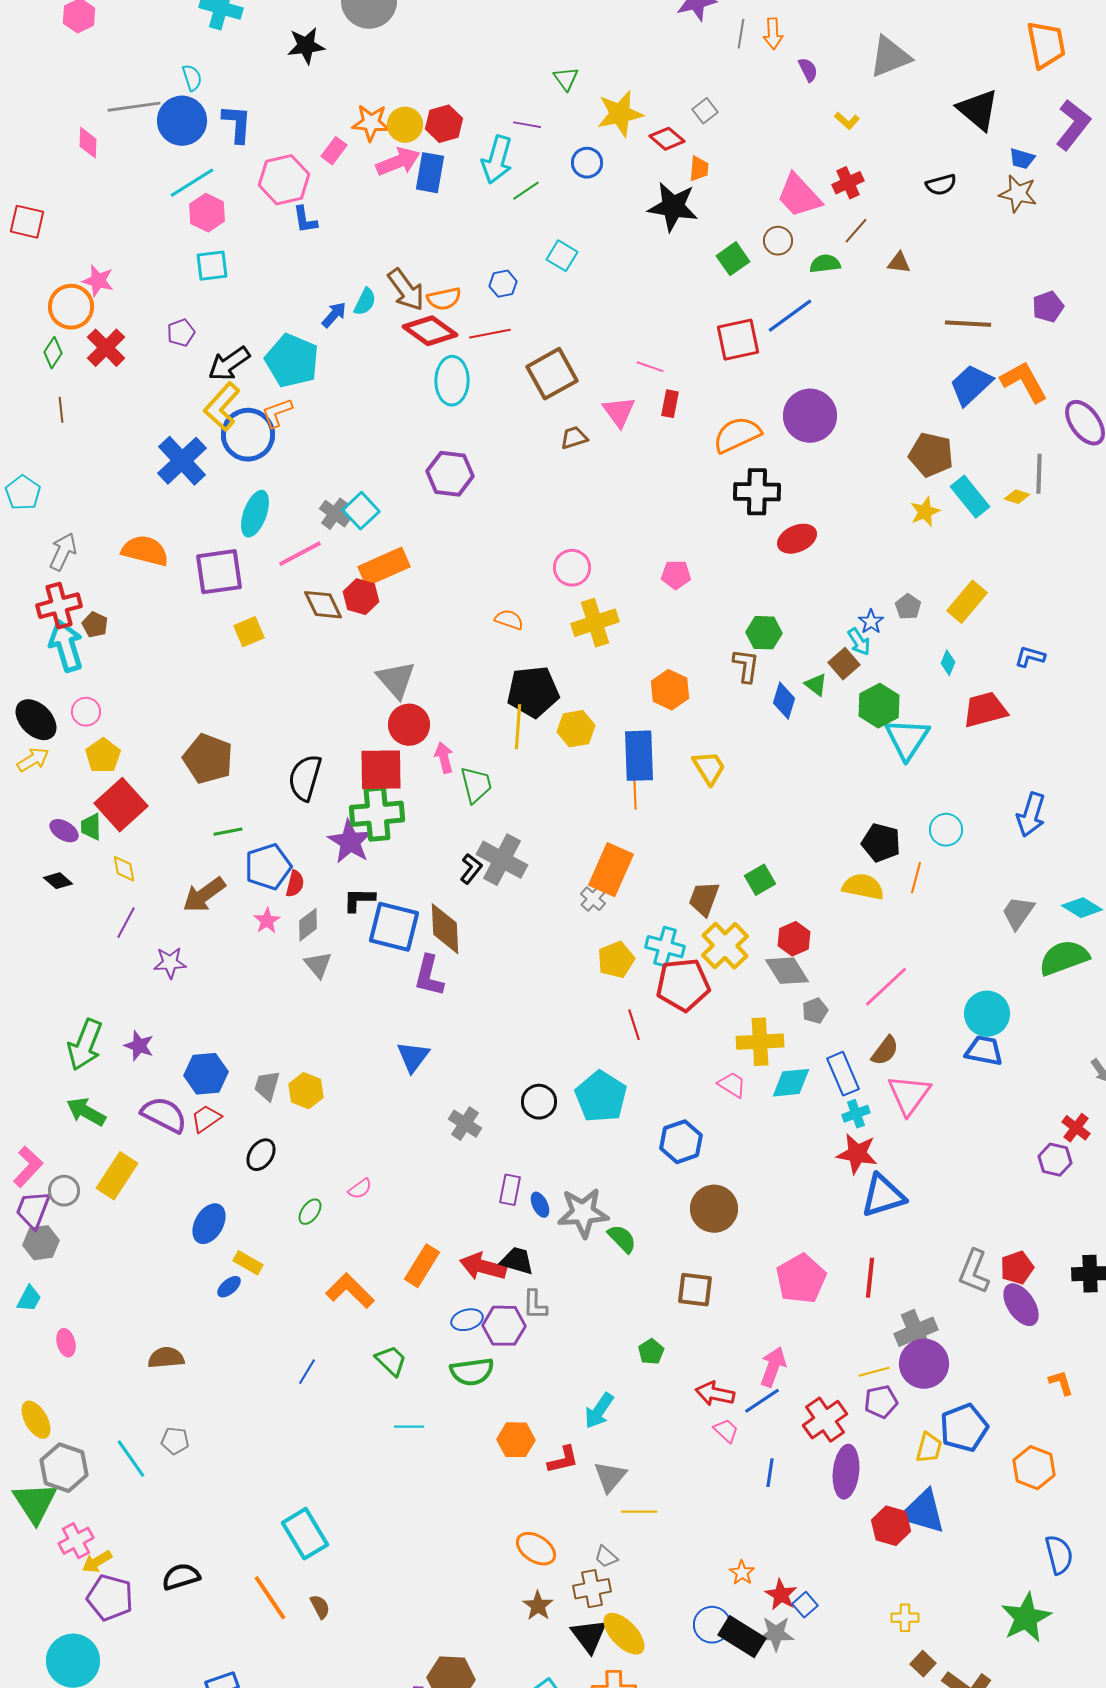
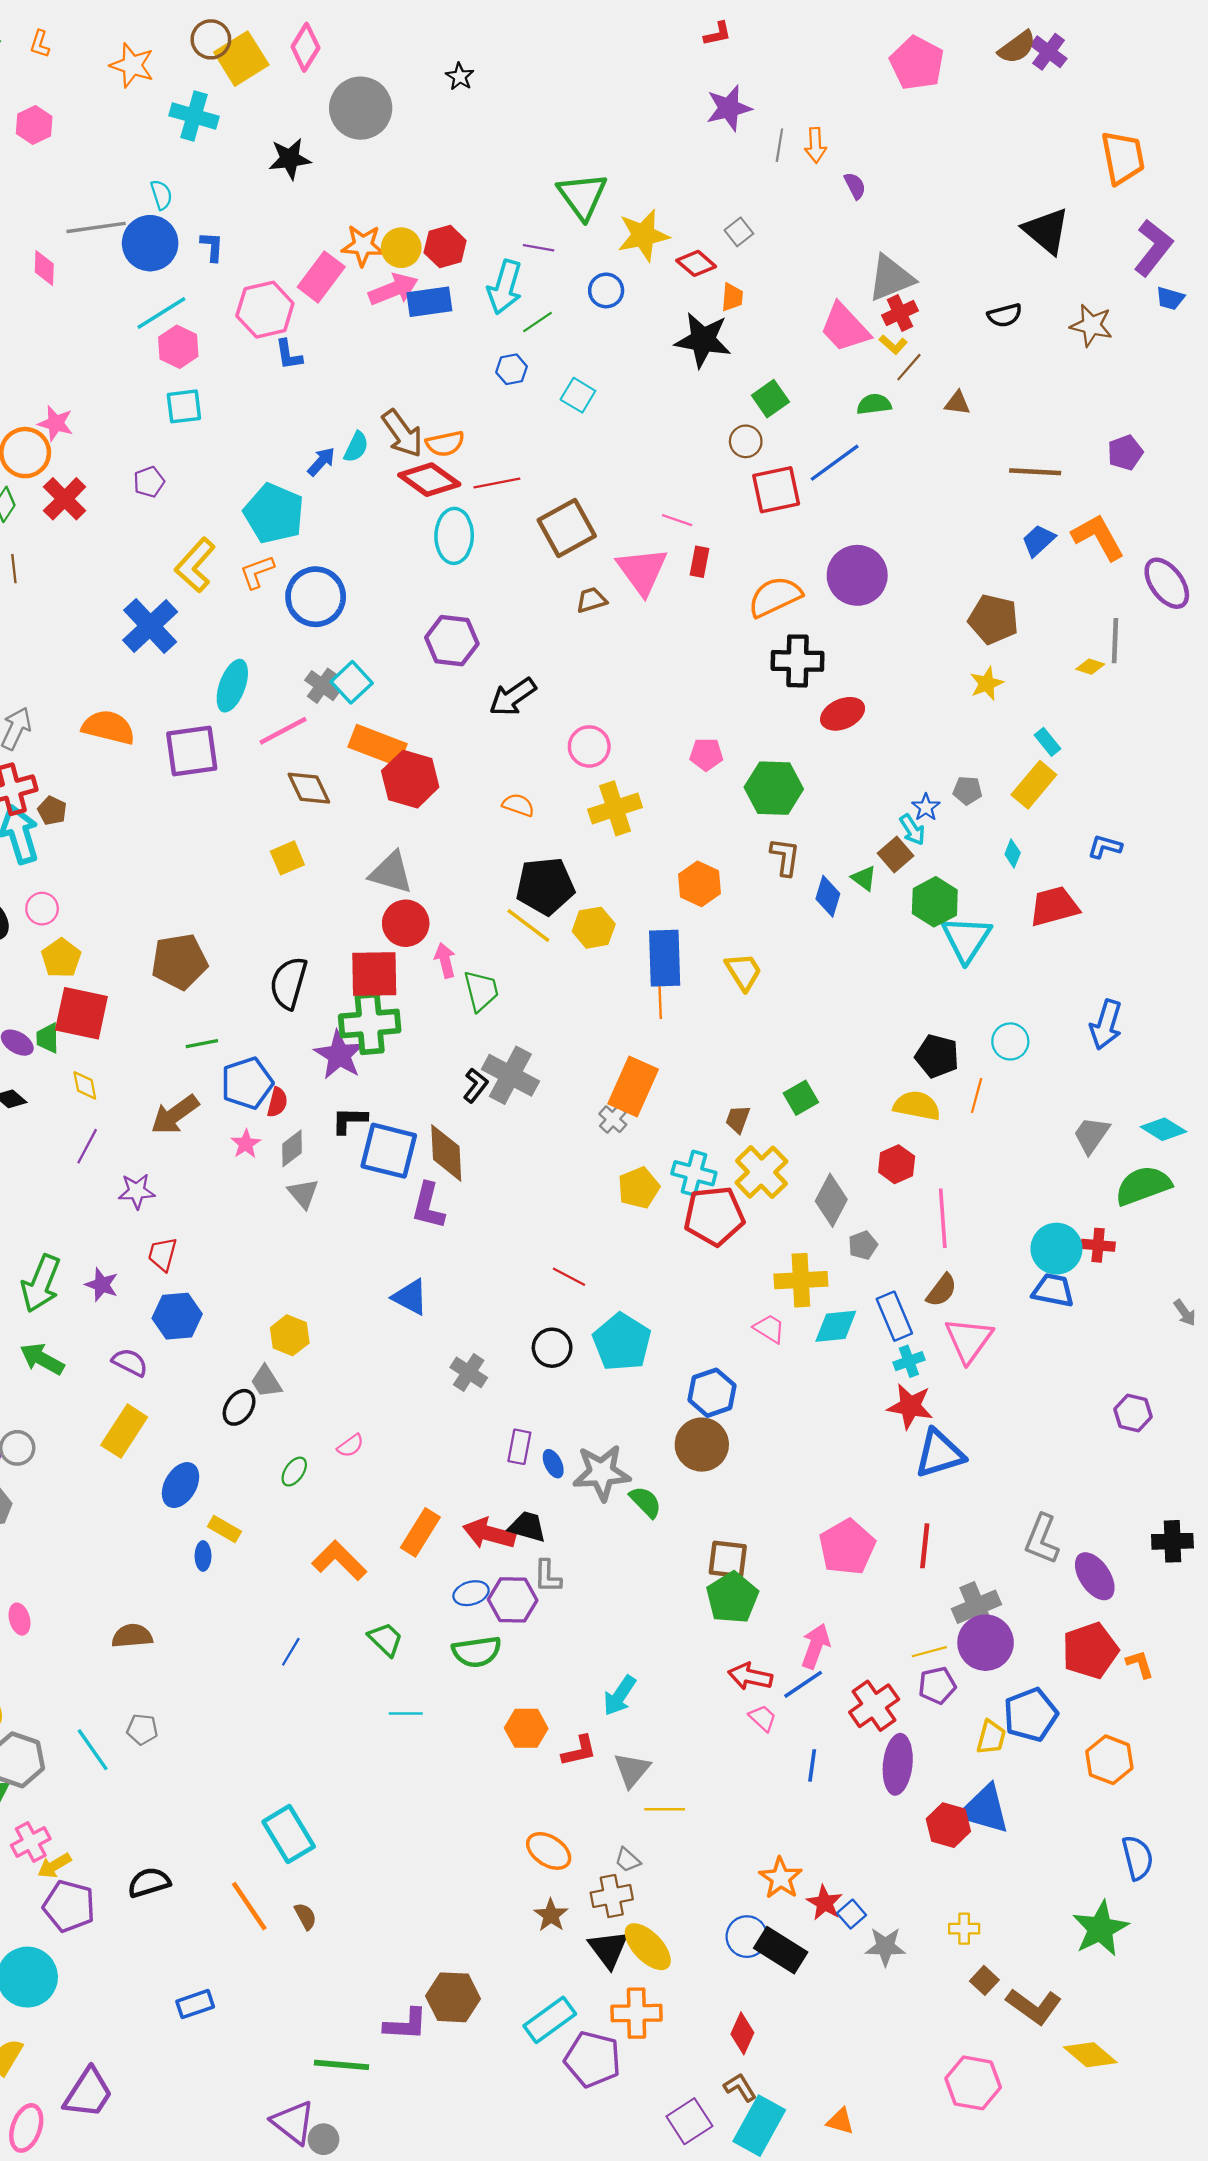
gray triangle: (890, 57) -> (891, 278), moved
green triangle: (566, 79) -> (582, 196), size x1.8
yellow L-shape: (847, 121) -> (893, 345), moved
blue L-shape: (237, 124) -> (212, 247), size x0.7
pink rectangle: (334, 151) -> (321, 277), size x1.6
blue trapezoid: (1022, 159) -> (1170, 298), moved
blue rectangle: (430, 173) -> (429, 302), turned 72
brown circle: (778, 241) -> (746, 441), moved
blue hexagon: (503, 284) -> (512, 369), moved
black arrow: (229, 364) -> (513, 697), moved
blue trapezoid: (971, 385) -> (1038, 540), size x0.7
pink triangle: (619, 412) -> (642, 571), size x1.4
blue circle: (248, 435) -> (316, 597), moved
cyan rectangle: (970, 497) -> (1047, 742), moved, size x0.6
orange rectangle: (384, 567) -> (378, 745), turned 45
red hexagon: (361, 597) -> (410, 779), moved, size x1.4
gray pentagon: (908, 607) -> (968, 790), turned -30
yellow square: (249, 632) -> (287, 858), moved
green hexagon: (764, 633) -> (774, 788), moved, size x1.4
gray triangle: (396, 680) -> (391, 873), turned -33
yellow line: (518, 727) -> (528, 925), turned -57
brown pentagon: (208, 759) -> (179, 962), turned -30
red square: (121, 805) -> (81, 1013), turned -36
brown trapezoid: (704, 899) -> (738, 1119), size x0.7
red hexagon: (794, 939) -> (897, 1164), moved
gray diamond: (787, 971) -> (831, 1200), turned 60
pink line: (886, 987) -> (943, 1218), turned -51
red line: (634, 1025) -> (569, 1277), moved, turned -44
blue triangle: (413, 1057) -> (410, 1297), turned -39
gray trapezoid: (267, 1086) -> (266, 1381), moved, turned -48
purple semicircle: (164, 1115) -> (130, 1362), size x0.7
red trapezoid: (206, 1119) -> (162, 1254), moved, turned -40
red cross: (1076, 1128) -> (1098, 1245), moved, turned -32
yellow rectangle: (117, 1176) -> (124, 1431), moved
brown circle: (714, 1209) -> (702, 1445), moved
red pentagon: (1017, 1268) -> (1090, 1651), moved, size x1.5
blue ellipse: (229, 1287) -> (203, 1556), turned -50
green pentagon: (651, 1352) -> (732, 1598), moved, size x1.8
orange star: (742, 1573) -> (781, 1878), size x1.5
gray star: (776, 1634) -> (885, 1947), moved

